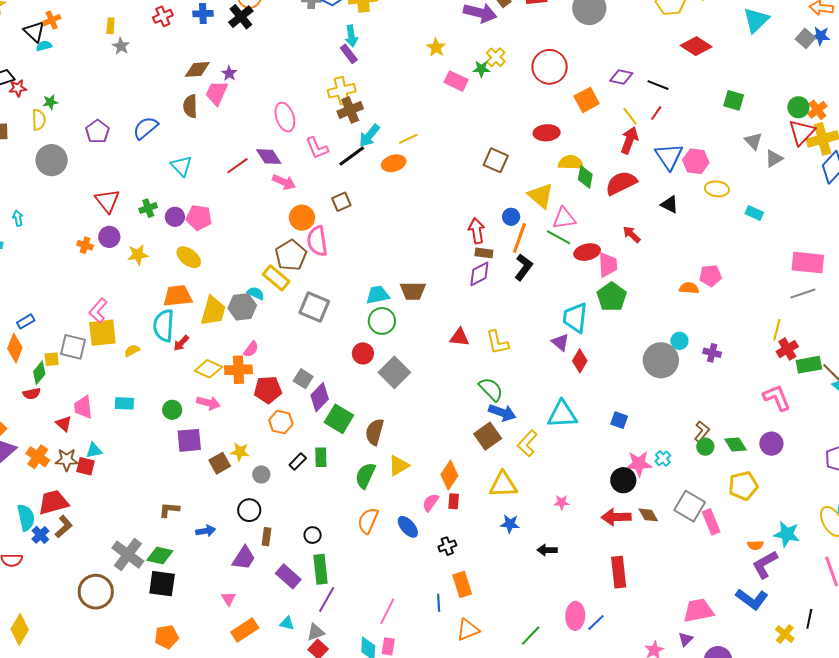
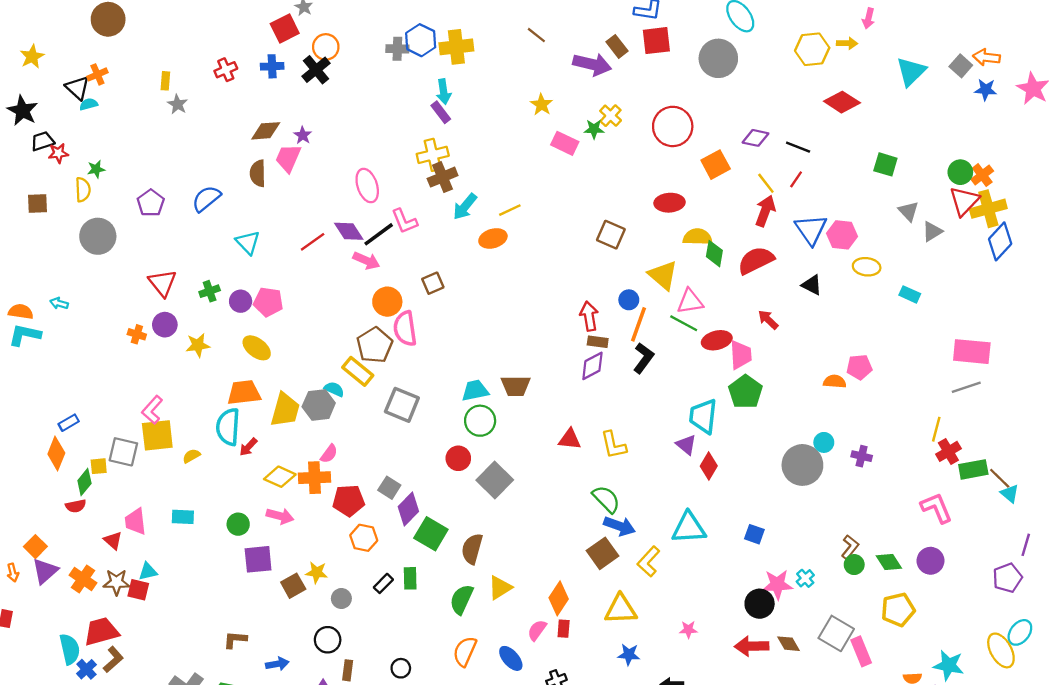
gray square: (805, 38) -> (961, 66), moved
black line: (352, 156) -> (379, 234), moved
cyan arrow: (18, 218) -> (59, 303), turned -63

